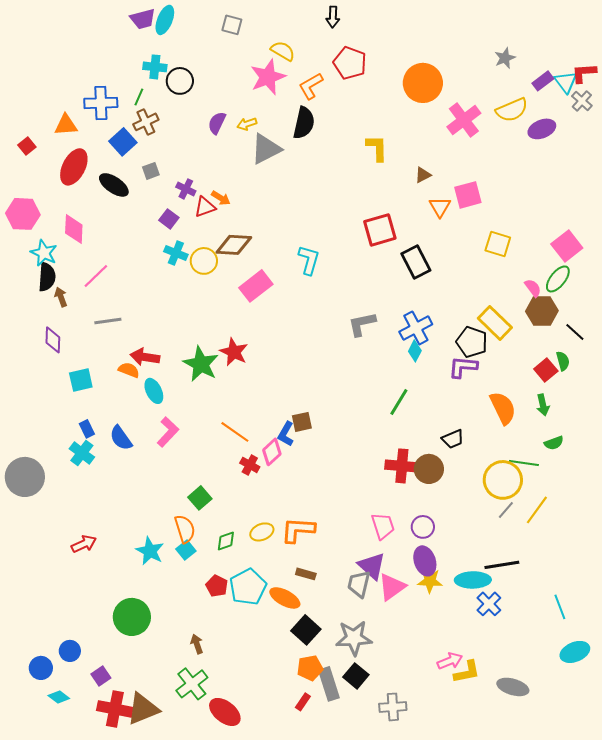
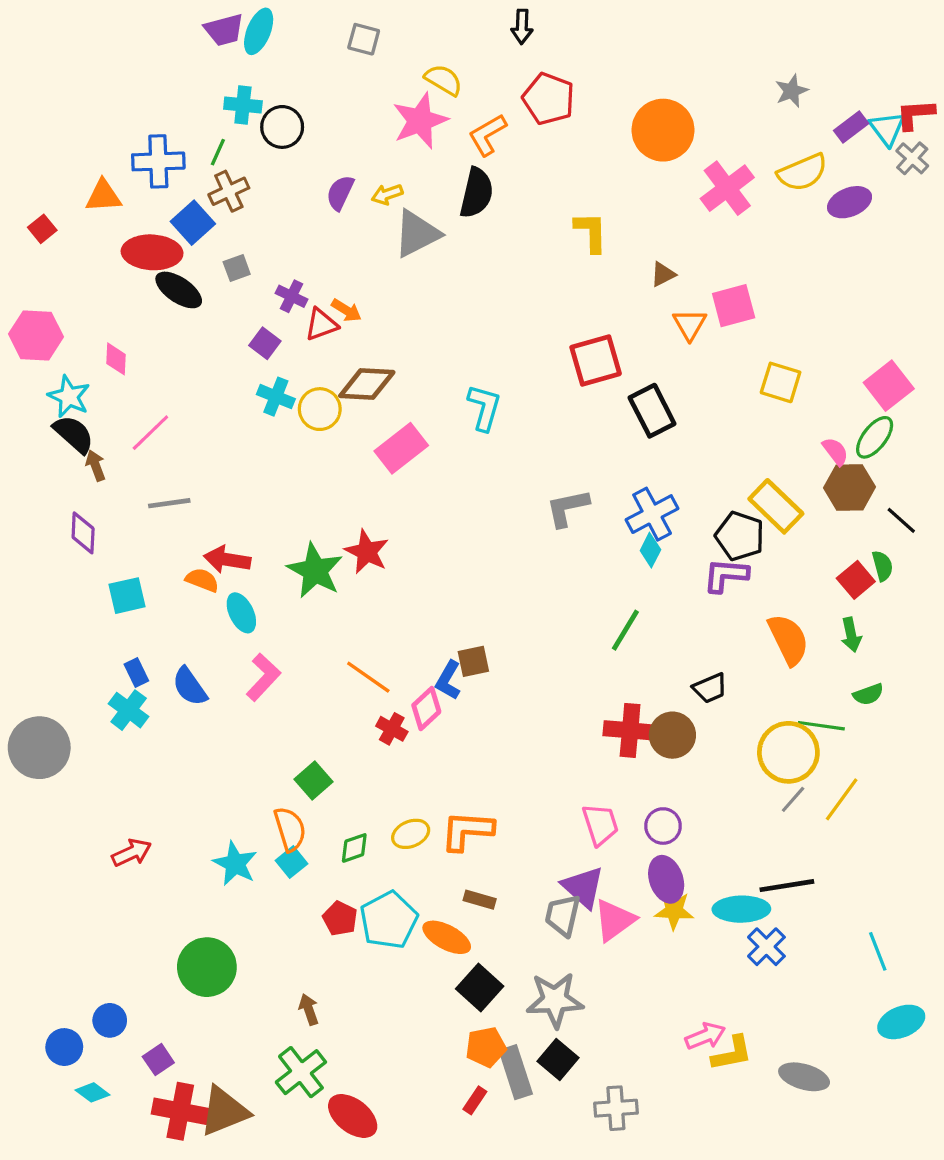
red ellipse: (74, 167) -> (152, 252), moved, turned 66
pink diamond: (74, 229) -> (116, 359), size x0.7
black semicircle: (47, 277) -> (74, 434), turned -52

